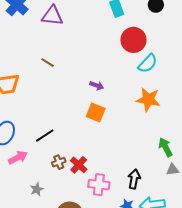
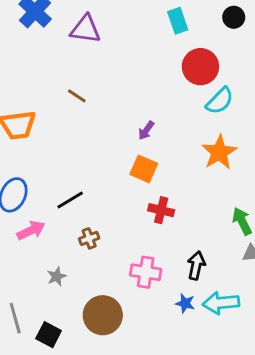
purple arrow: (97, 86) -> (146, 130), turned 104
orange star: (148, 100) -> (219, 152), turned 30
red cross: (79, 165) -> (161, 210), moved, turned -30

